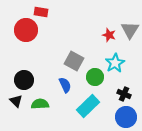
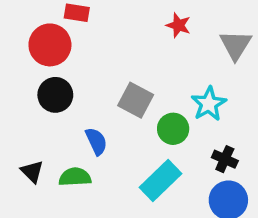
red star: (109, 35) -> (178, 25), moved
black circle: (24, 80) -> (55, 95), moved
blue semicircle: (65, 85) -> (96, 141), moved

